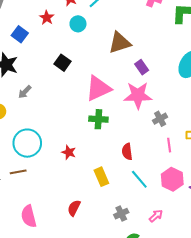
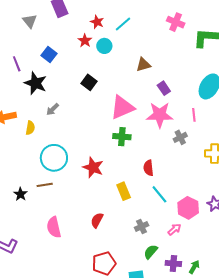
red star: (47, 18) -> (85, 41), moved
brown triangle: (120, 43) -> (143, 65), size x0.7
pink line: (169, 145) -> (194, 115), moved
red star: (69, 152) -> (93, 167), size x1.5
pink hexagon: (172, 179) -> (188, 208), moved

